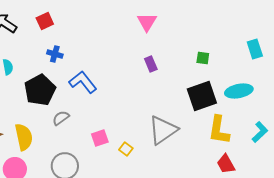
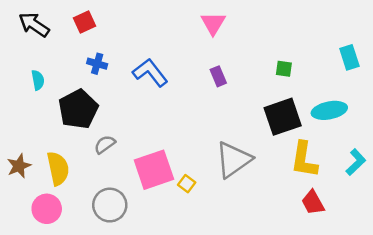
blue L-shape: (83, 82) -> (150, 73), moved
pink square: (100, 138) -> (154, 170), size x1.8

